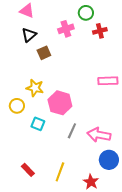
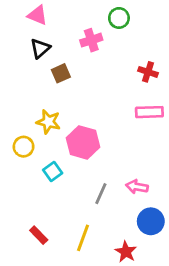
red cross: (100, 31) -> (148, 72), moved, turned 32
cyan square: (38, 124) -> (53, 172), turned 32
gray line: (72, 131) -> (101, 194), moved
pink arrow: (99, 135) -> (137, 187), size x0.7

